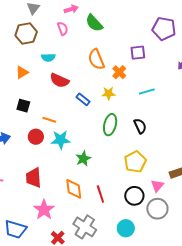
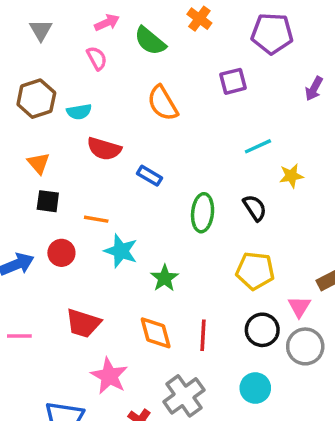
brown hexagon: (26, 34) -> (36, 99), moved
orange triangle: (22, 72) -> (38, 163), moved, turned -32
orange cross: (119, 72) -> (199, 19), moved
yellow star: (109, 93) -> (291, 176), moved
red circle: (36, 137) -> (61, 253), moved
cyan star: (61, 140) -> (121, 251), turned 30
yellow pentagon: (135, 162) -> (255, 271), turned -30
red trapezoid: (34, 178) -> (83, 323), turned -60
red line: (100, 194) -> (203, 335), turned 30
gray cross: (85, 227) -> (184, 396), turned 30

